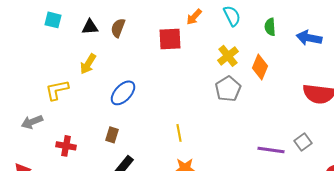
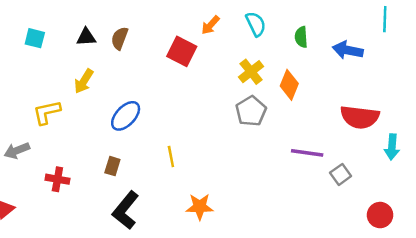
cyan square: (53, 20) -> (35, 38), moved
red square: (170, 39) -> (182, 51), turned 30
yellow line: (179, 133) -> (171, 156), moved
purple line: (271, 150) -> (307, 153), moved

